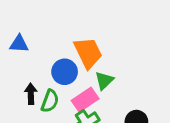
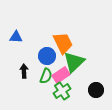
green triangle: (104, 81) -> (74, 62), size x1.6
green semicircle: (50, 101) -> (46, 76), moved

